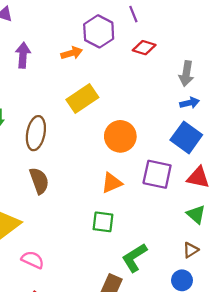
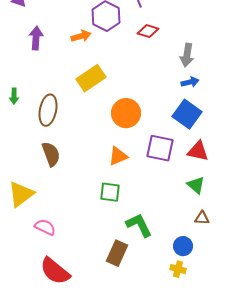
brown triangle: (191, 250) -> (202, 218), moved, turned 35
green L-shape: (134, 258) -> (139, 225), turned 96

